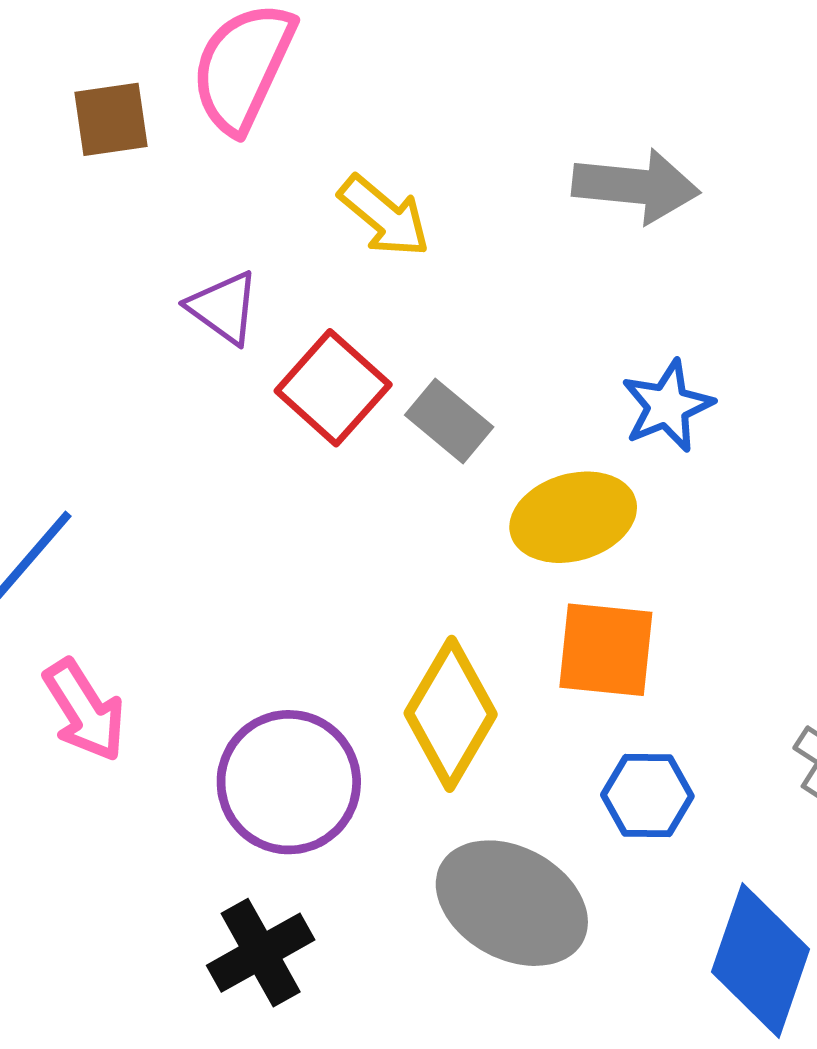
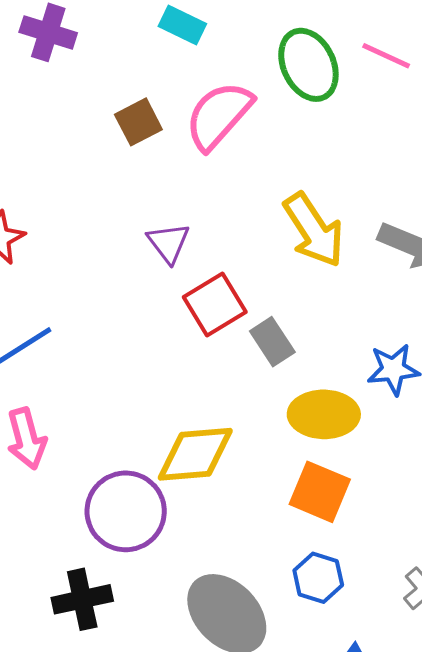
brown square: (111, 119) -> (138, 122), turned -36
yellow arrow: (384, 216) -> (314, 230), moved, size x1.4
yellow diamond: (451, 714) -> (195, 454), moved, turned 38

